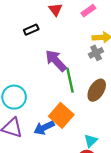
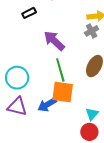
green line: (70, 80) -> (60, 70), moved
orange square: (61, 115) -> (63, 92), turned -30

